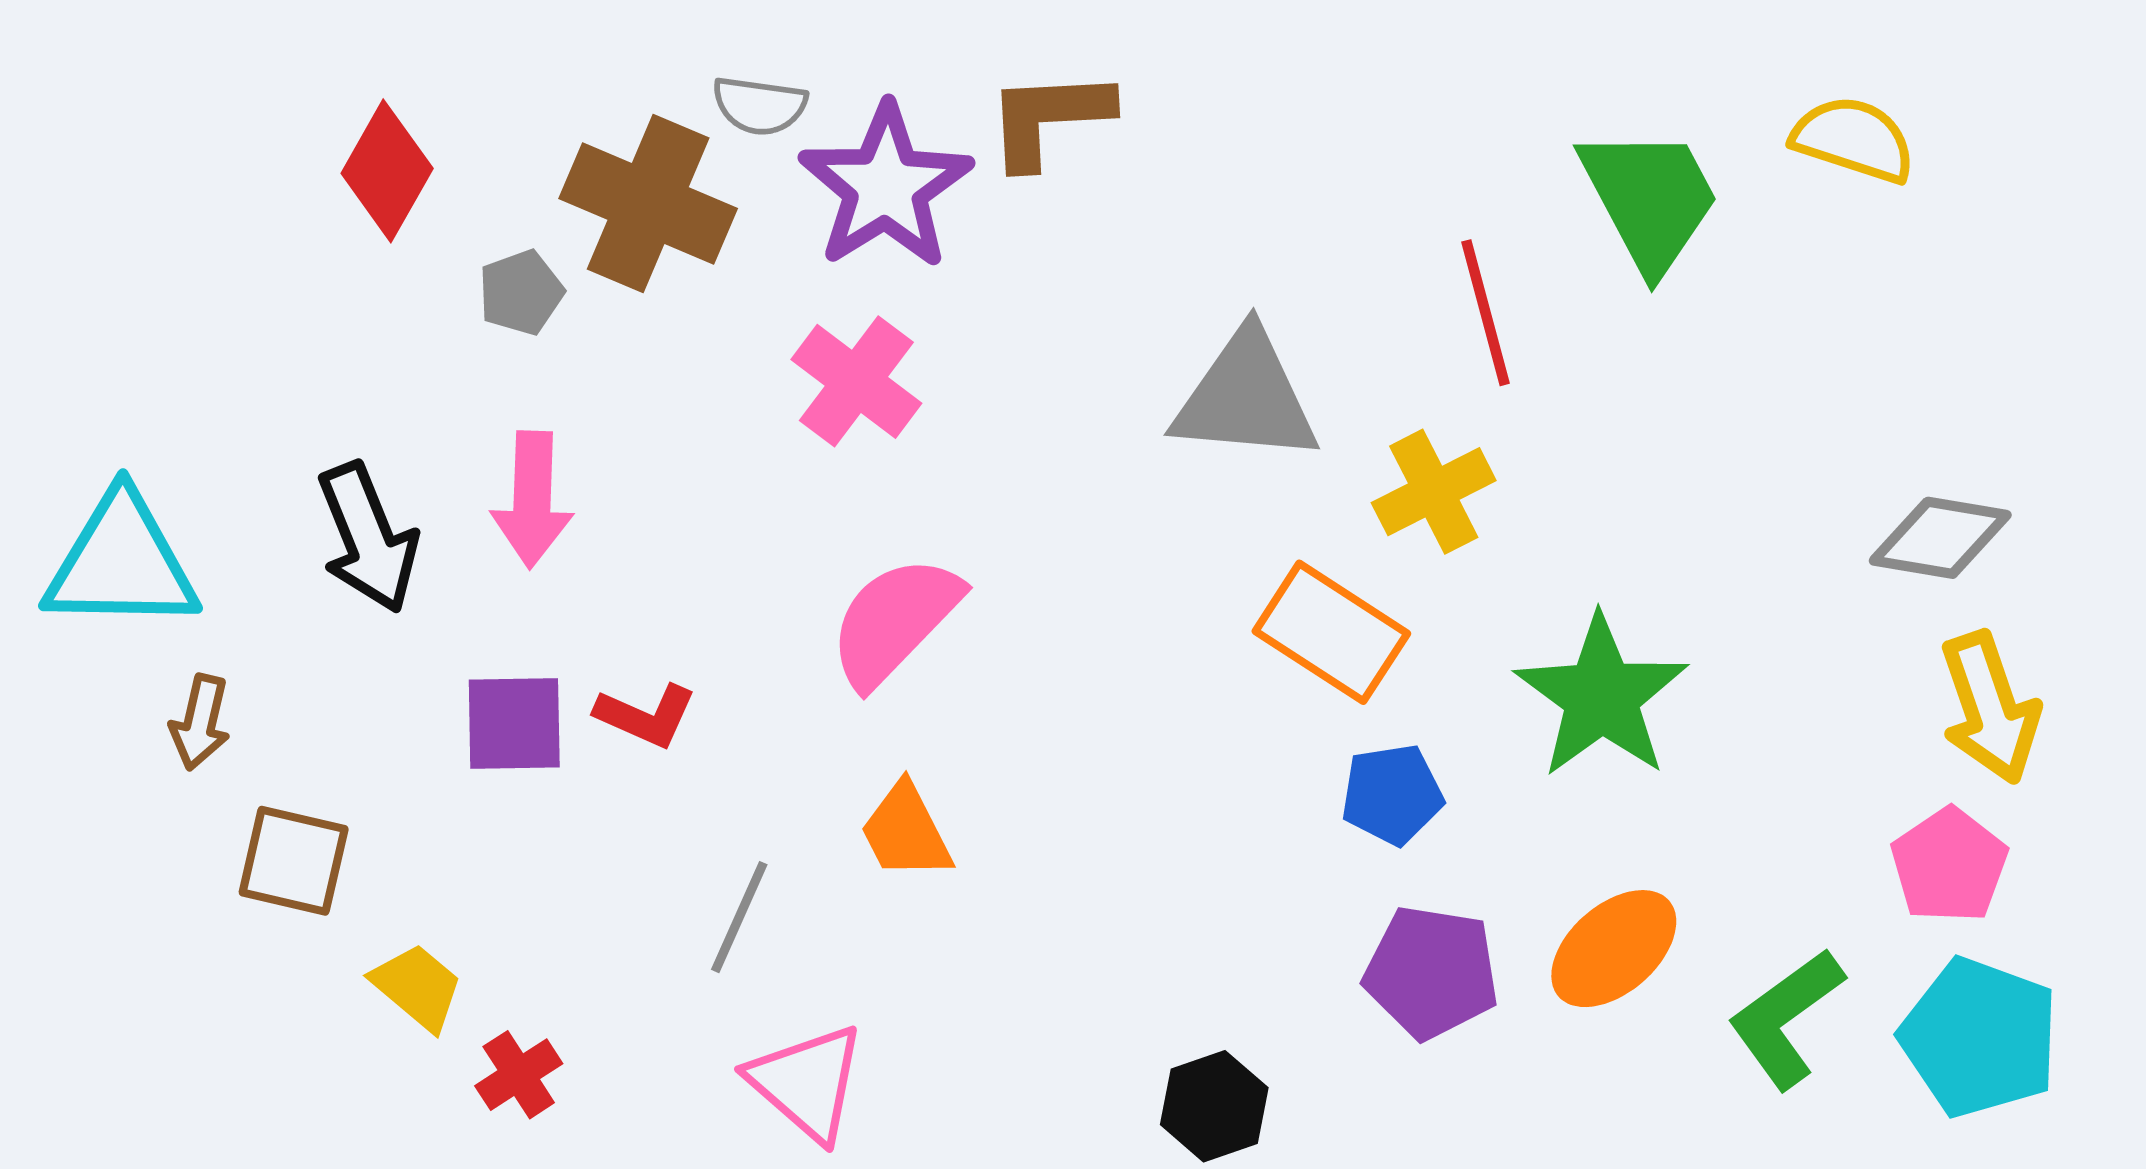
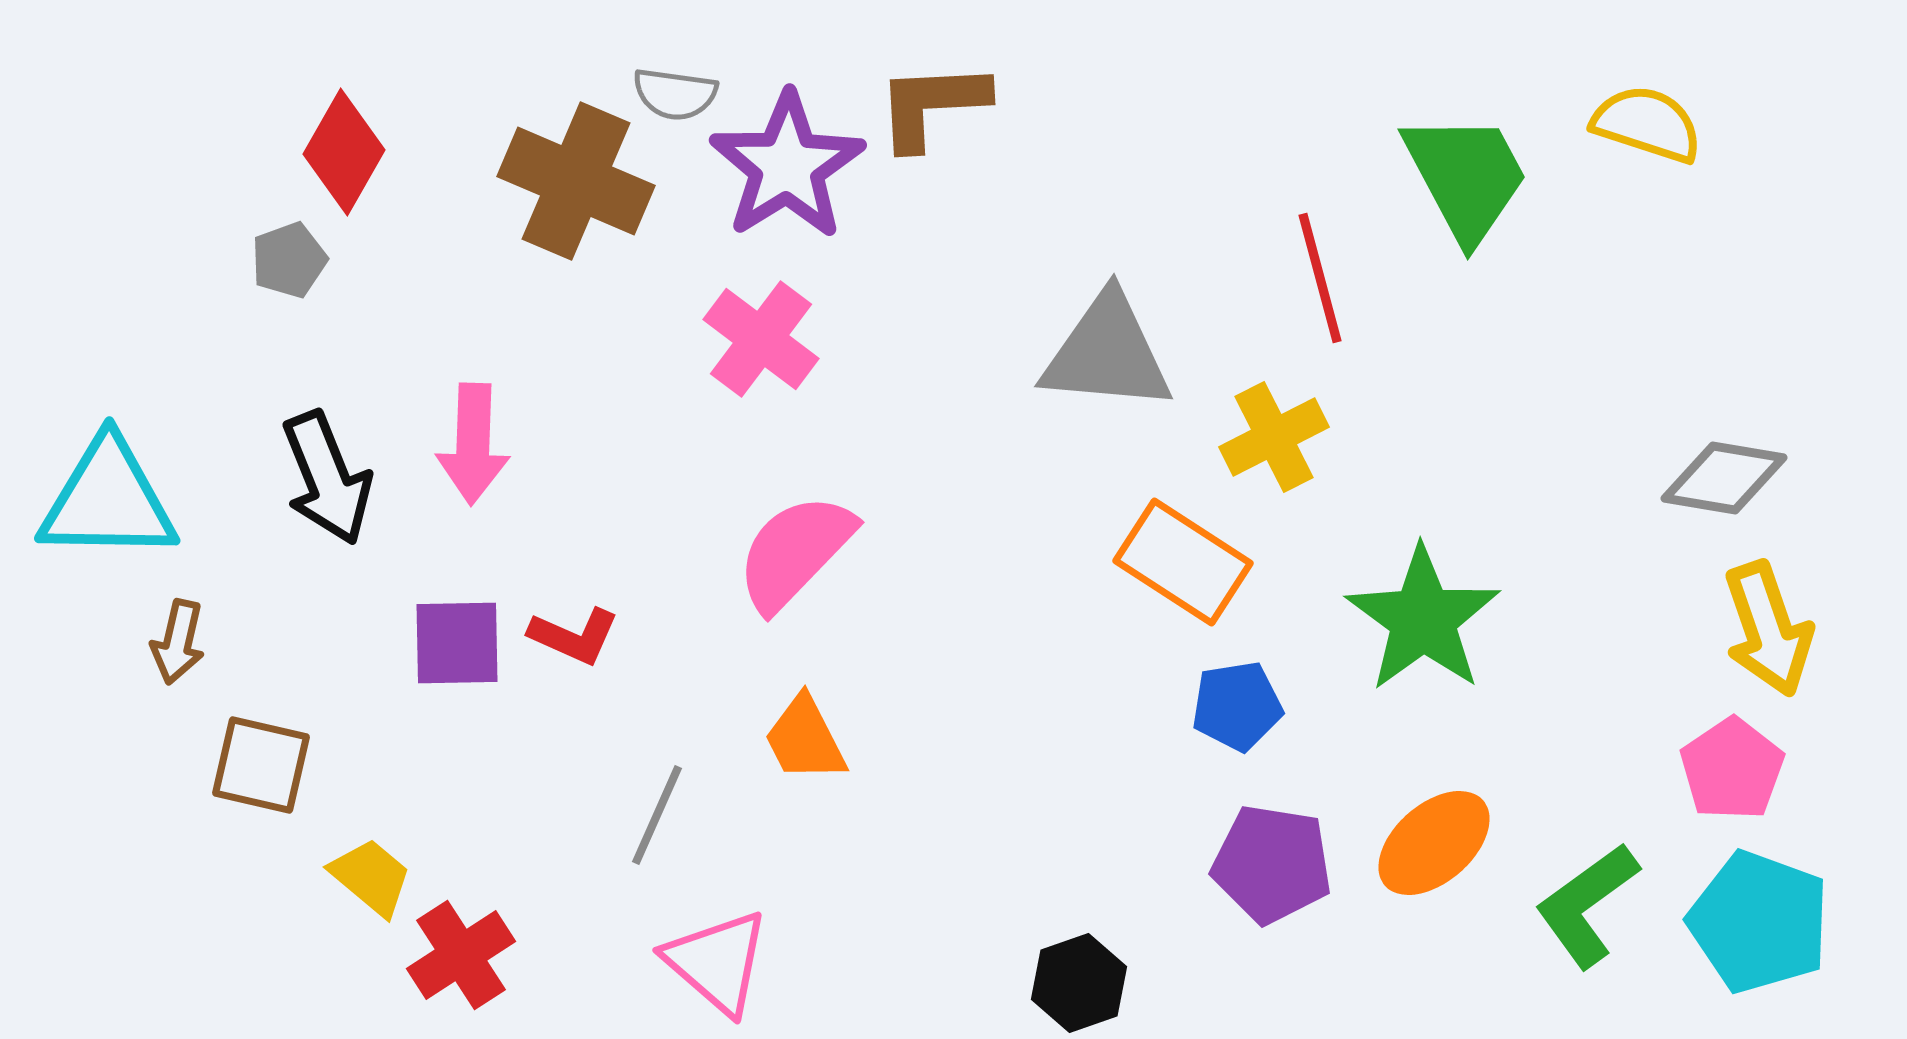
gray pentagon: (521, 292) -> (289, 260), moved
red cross: (519, 1075) -> (461, 955), size x1.4

